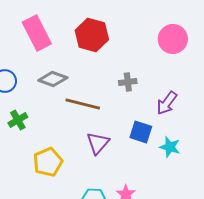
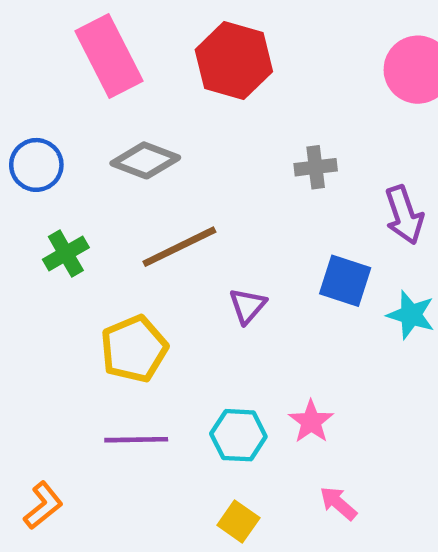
purple arrow: (167, 103) -> (404, 215), turned -55
brown line: (83, 104) -> (179, 247), moved, turned -40
purple triangle: (98, 143) -> (247, 306), size x0.7

